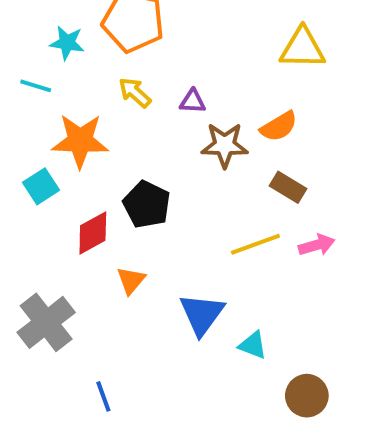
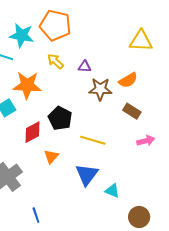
cyan star: (67, 43) -> (22, 35), size x1.4
yellow line: (255, 244) -> (93, 140), moved, turned 35

